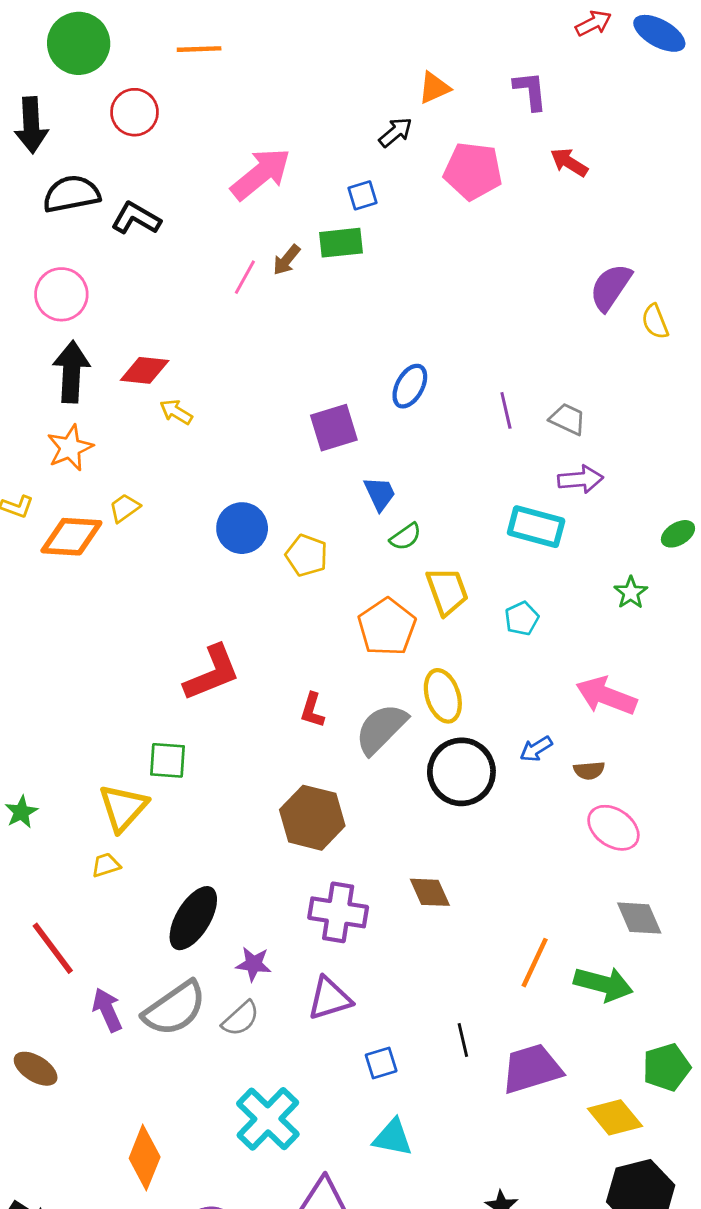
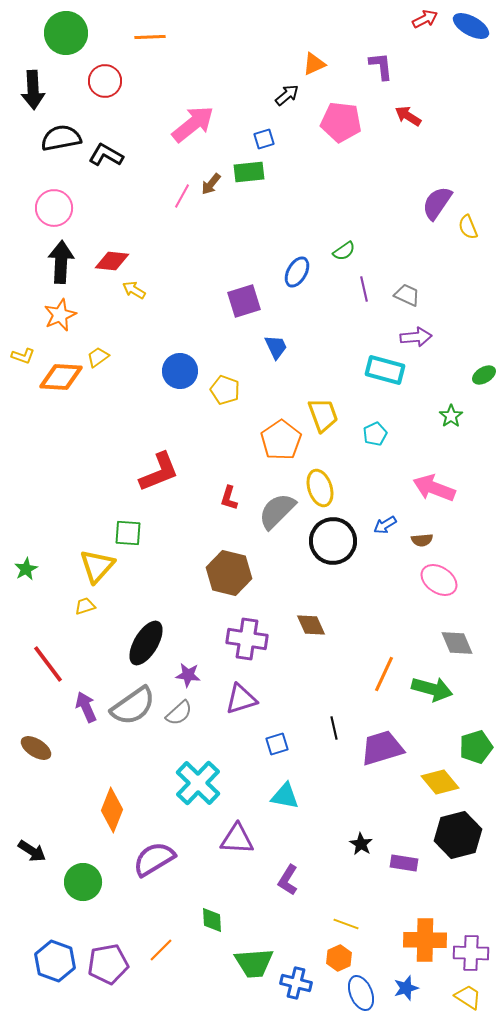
green semicircle: (406, 537) -> (344, 251), moved

